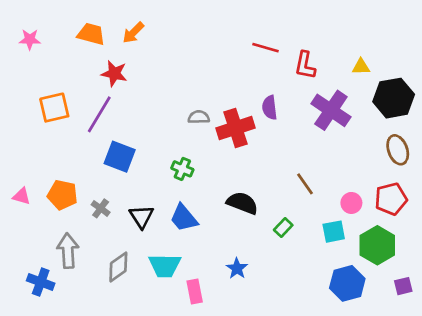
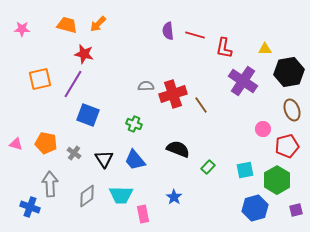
purple semicircle: (270, 108) -> (168, 31), moved
brown line: (305, 184) -> (201, 105), moved
pink circle: (351, 203) -> (263, 129), moved

